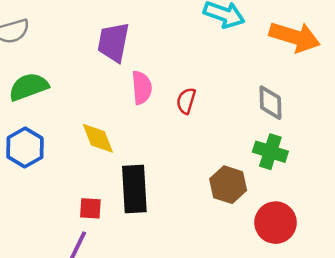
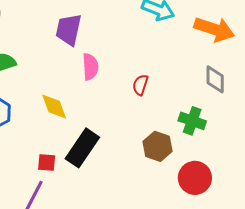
red semicircle: (186, 101) -> (140, 85), moved
gray diamond: (270, 103) -> (215, 79), moved
black rectangle: (134, 189) -> (82, 148), turned 36

